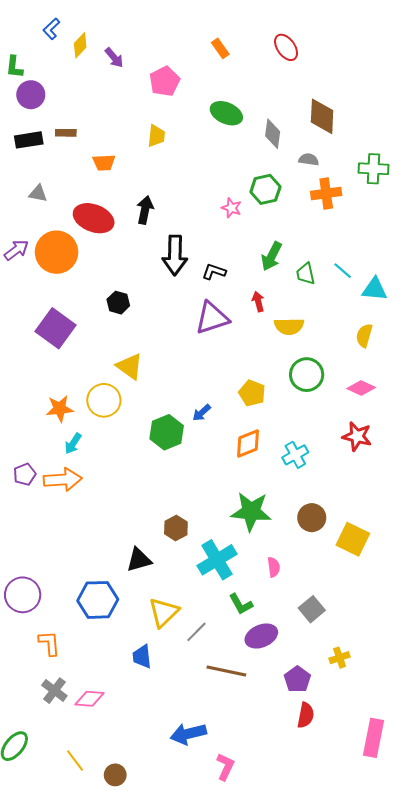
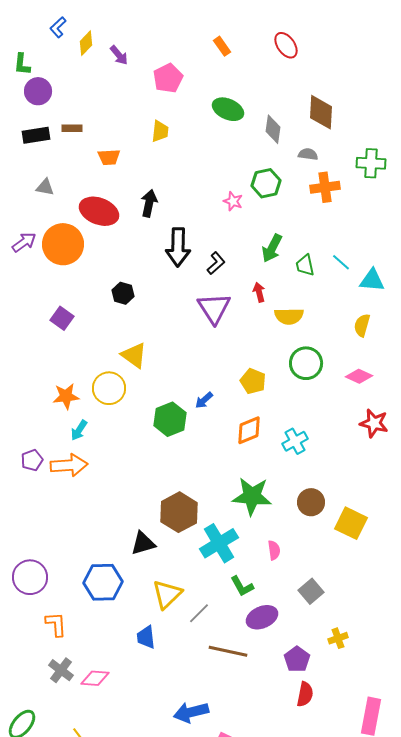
black L-shape: (214, 272) -> (216, 263), turned 120
purple triangle: (212, 318) -> (214, 308), turned -45
purple square: (56, 328) -> (62, 318), size x0.6
red star: (357, 436) -> (374, 423), moved
brown hexagon: (176, 528) -> (179, 512), size x1.6

